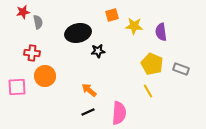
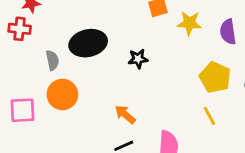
gray semicircle: (38, 22) -> (52, 60), moved
black ellipse: (78, 33) -> (88, 43), moved
red cross: (32, 53) -> (20, 29), moved

